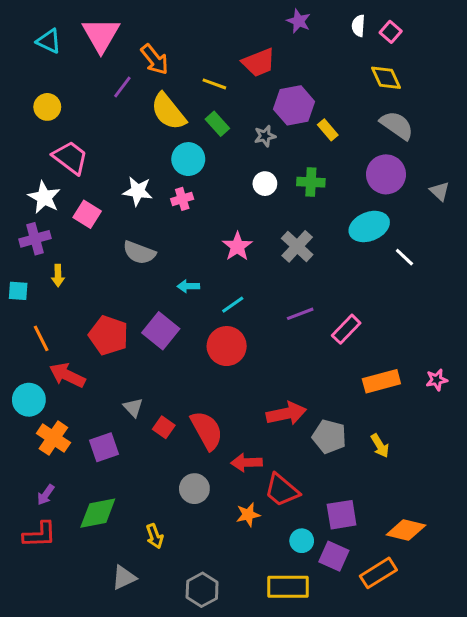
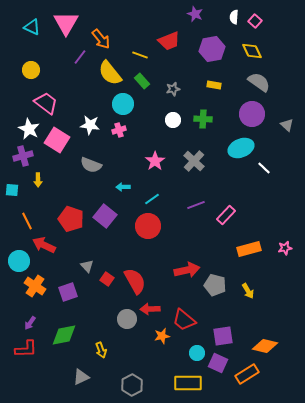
purple hexagon: (294, 105) -> (212, 49), moved
yellow rectangle: (328, 130) -> (214, 85), turned -40
pink square: (87, 214) -> (57, 140), size x1.4
red arrow: (247, 463) -> (150, 309), moved

